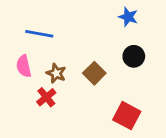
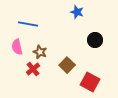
blue star: (128, 17) -> (77, 12), moved
brown square: (94, 73) -> (67, 65), moved

